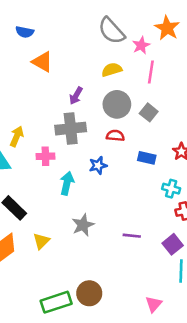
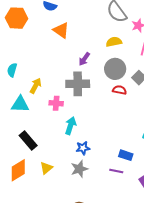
red semicircle: (115, 136) -> (120, 90), moved
blue rectangle: (147, 158) -> (126, 155), moved
blue star: (98, 165) -> (83, 148), moved
gray star: (83, 225) -> (79, 169), moved

